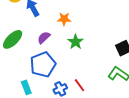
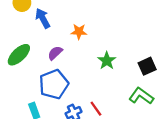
green star: (76, 42) -> (107, 61), moved

